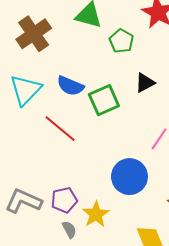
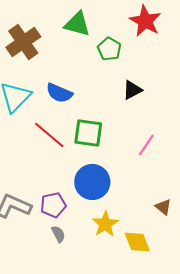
green square: (104, 100) -> (88, 133), moved, turned 32
blue circle: (129, 177) -> (92, 182), moved
yellow star: (96, 214) -> (105, 224), moved

